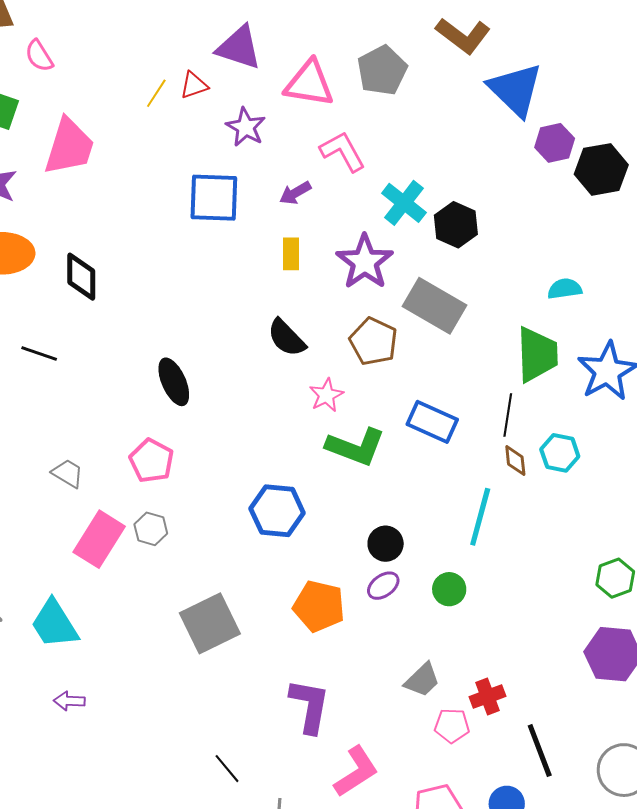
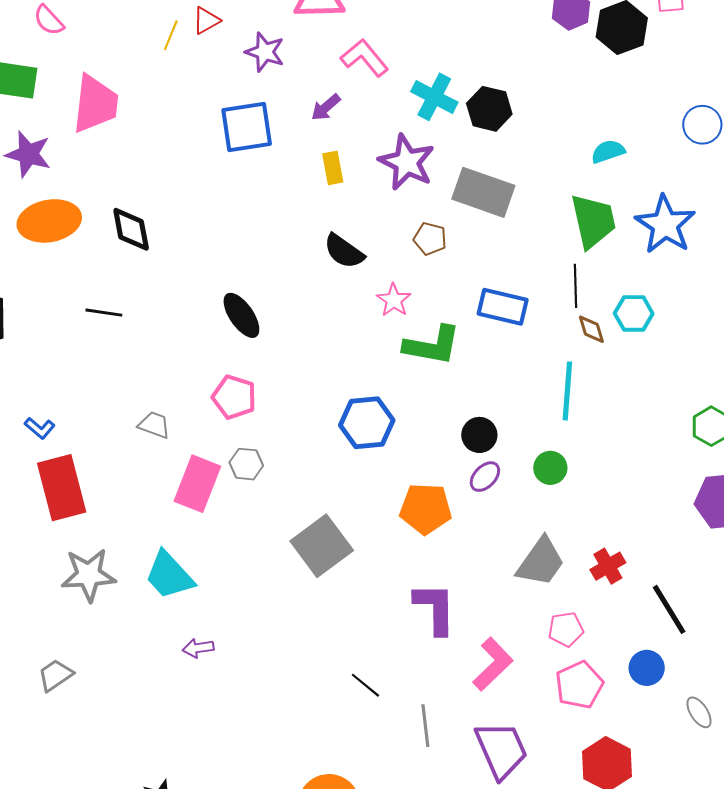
brown pentagon: (373, 342) -> (430, 239), size x0.7
gray trapezoid: (422, 680) -> (541, 562), size x1.4
pink pentagon: (452, 726) -> (566, 629), moved

